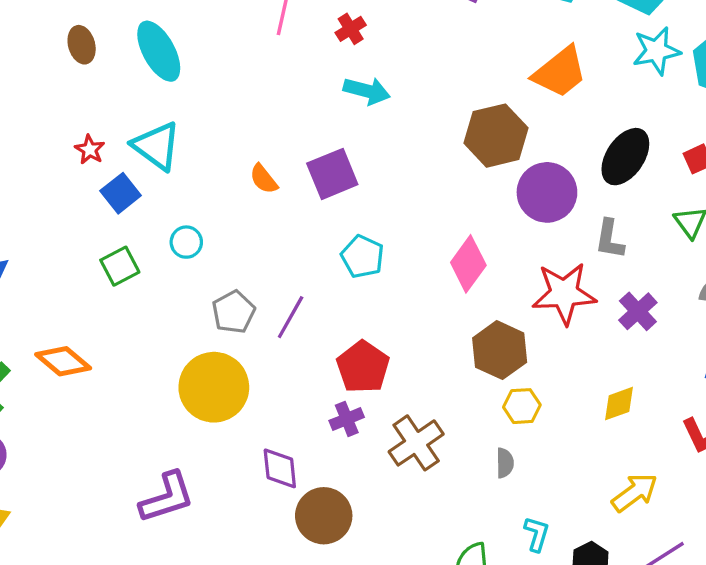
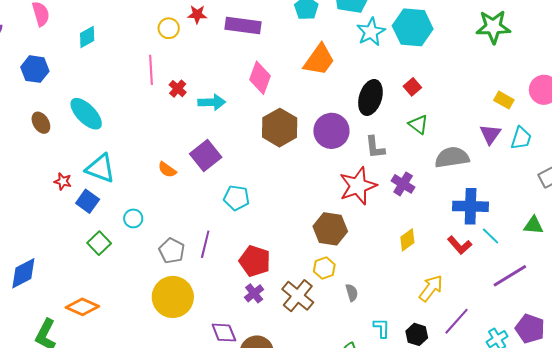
red cross: (351, 29) -> (178, 89), moved
brown hexagon: (496, 136) -> (280, 128), moved
pink diamond: (468, 264) -> (260, 78), moved
yellow hexagon: (522, 406) -> (324, 268), moved

